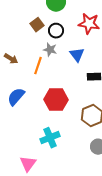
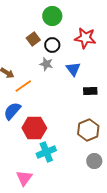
orange line: (38, 66) -> (23, 86), moved, turned 36
red hexagon: (56, 100) -> (34, 128), moved

